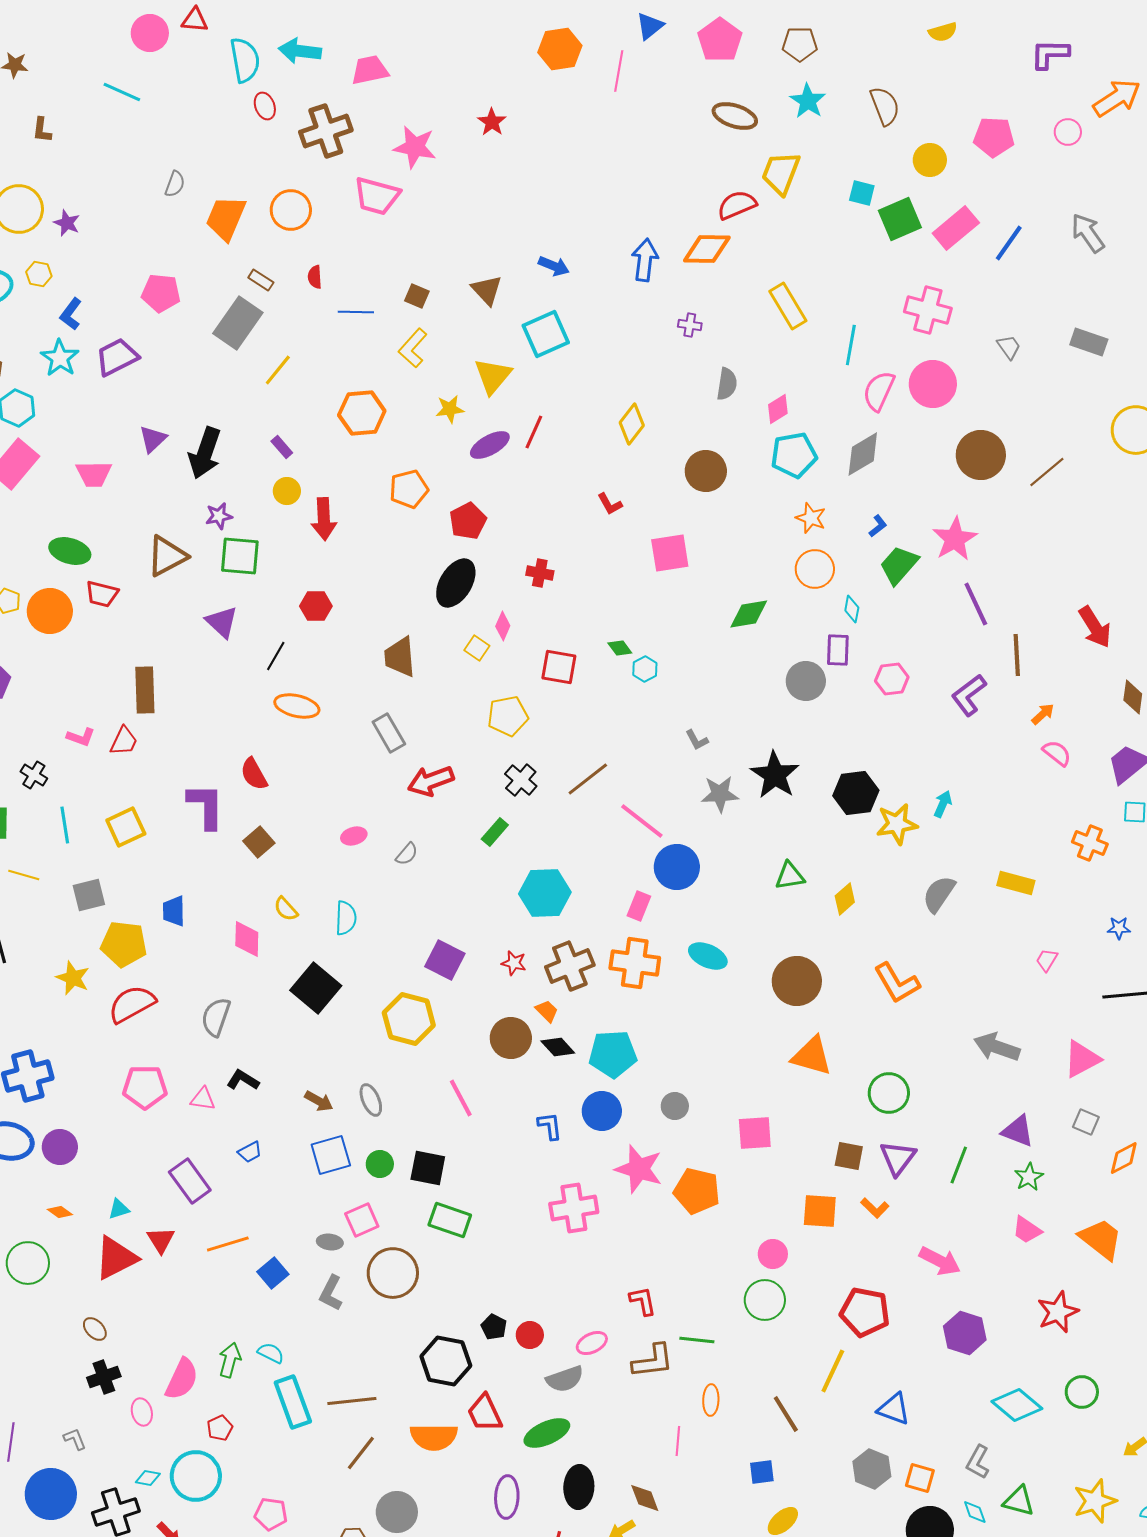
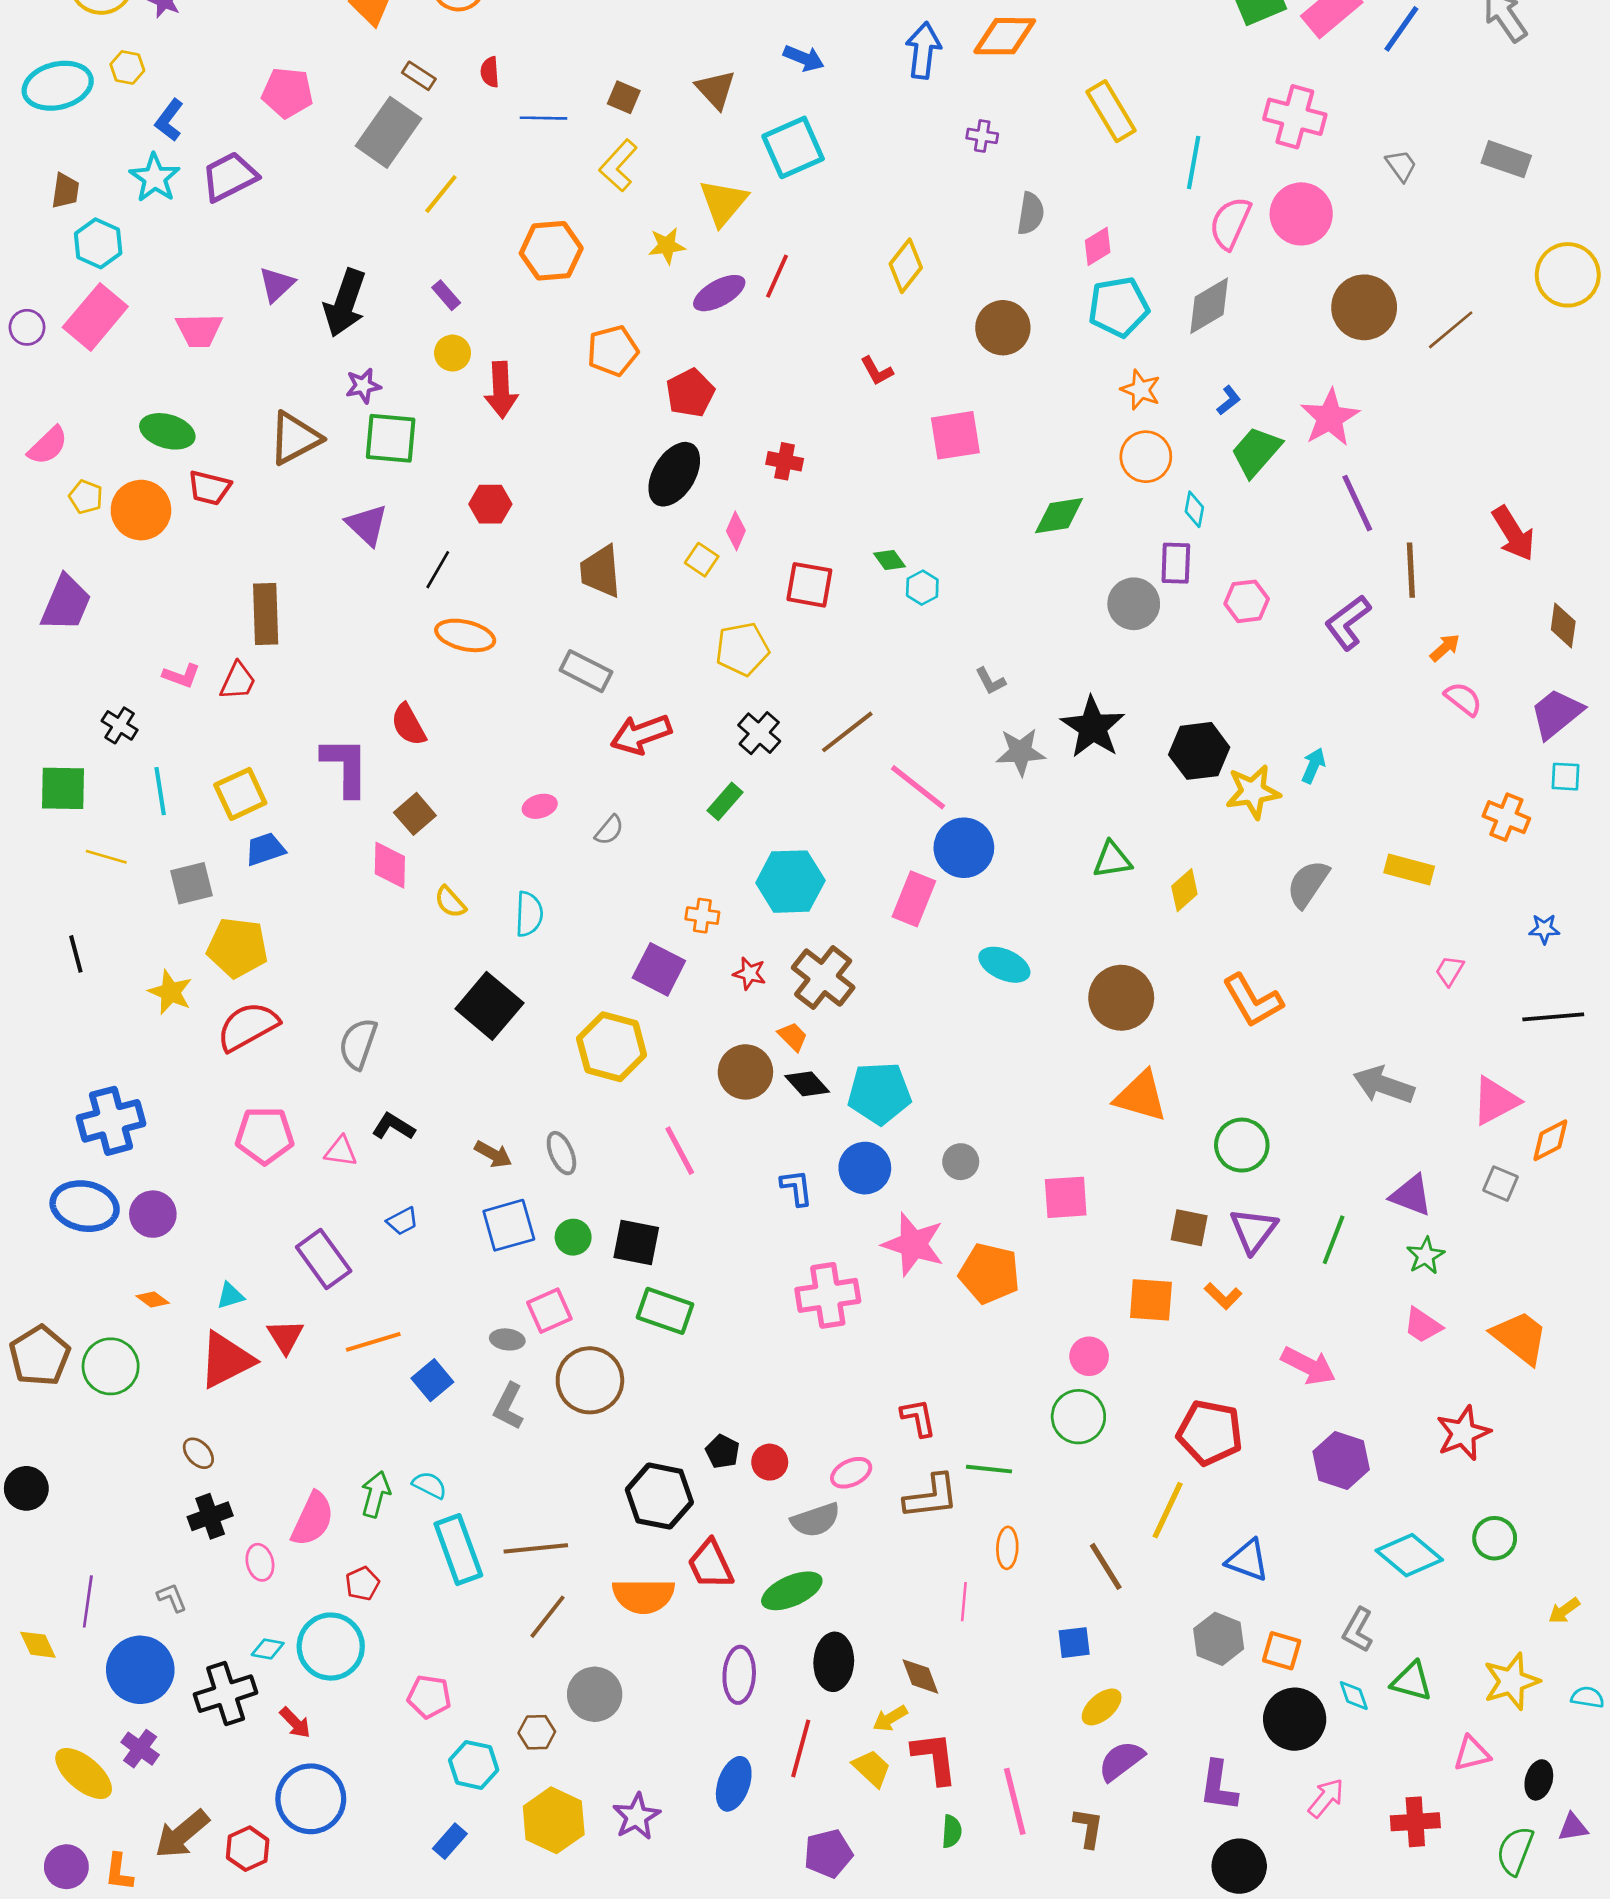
gray rectangle: (389, 733) -> (586, 671), turned -33
pink rectangle: (639, 906) -> (914, 899), size x1.4
blue trapezoid: (174, 911) -> (265, 849), moved, turned 72
pink diamond: (247, 939) -> (390, 865), moved
orange cross: (635, 963) -> (702, 916), moved, size x0.5
brown cross: (570, 966) -> (823, 978), turned -30
orange diamond: (1124, 1158) -> (1550, 1140), moved

